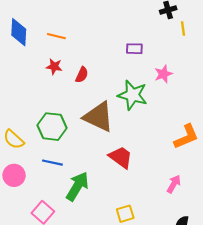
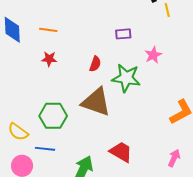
red semicircle: (82, 75) -> (95, 64), moved
red trapezoid: (121, 157) -> (121, 152), moved
blue line: (52, 163) -> (45, 149), moved

